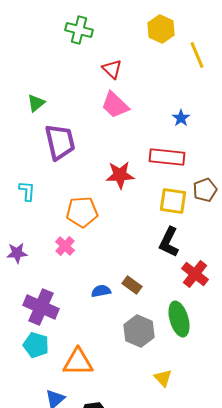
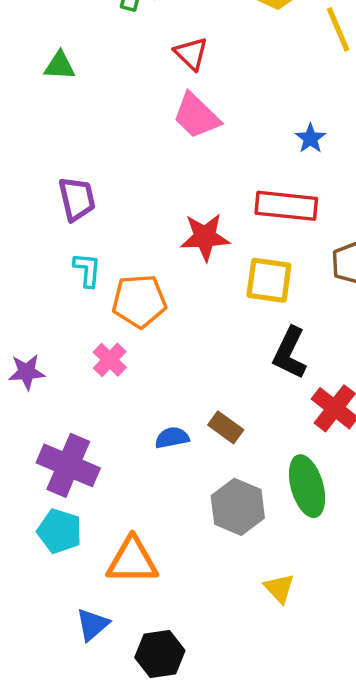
green triangle: (36, 103) -> (60, 66), moved, turned 42
purple trapezoid: (60, 142) -> (77, 199), moved, size x0.7
cyan L-shape: (27, 191) -> (87, 270), moved
yellow square: (173, 201) -> (269, 280), moved

